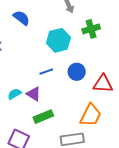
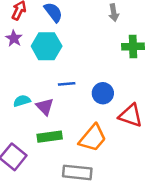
cyan hexagon: (58, 40) -> (47, 46), moved
orange trapezoid: (91, 115) -> (93, 138), moved

